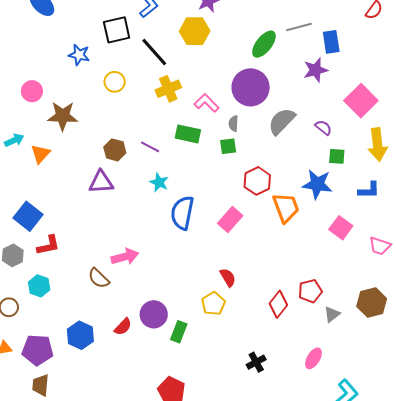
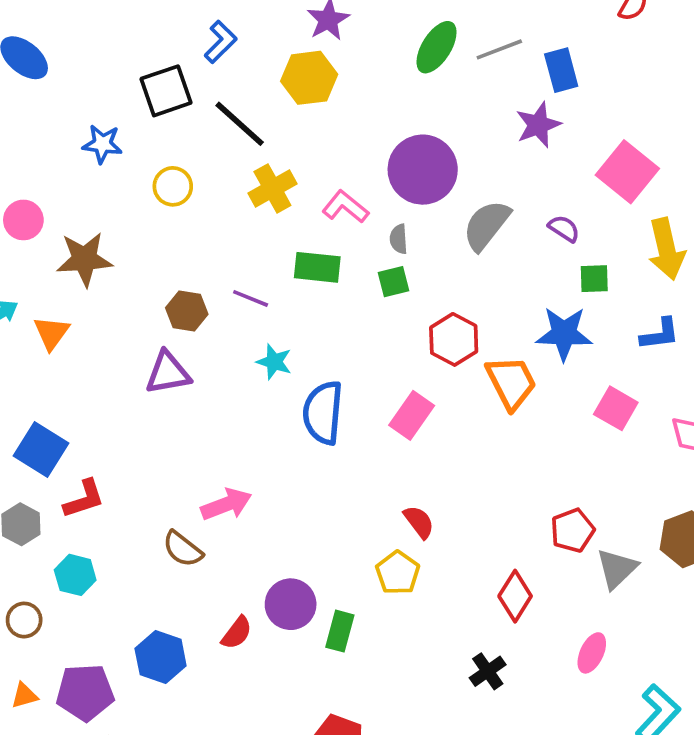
green ellipse: (264, 44) -> (437, 47), moved
red diamond: (278, 304) -> (515, 596), moved
gray triangle: (332, 314) -> (617, 569), size x1.4

